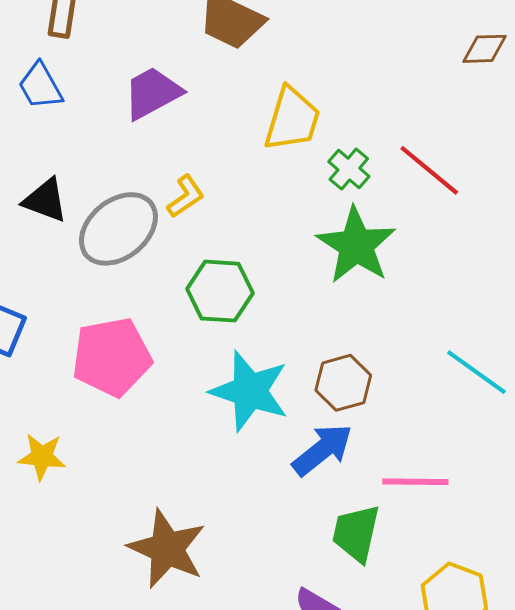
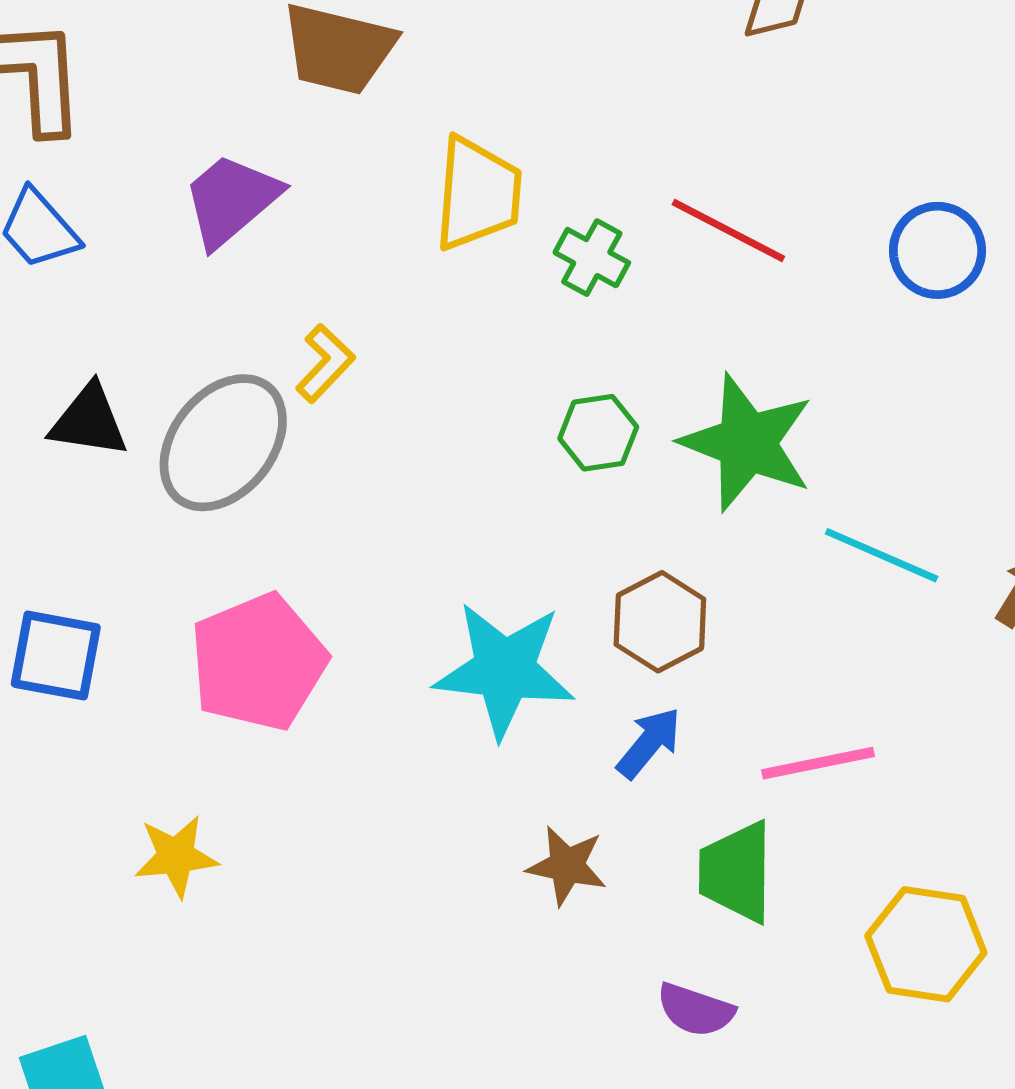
green star: (356, 245) -> (747, 443), moved
green hexagon: (220, 291) -> (598, 433), moved, size x0.7
blue arrow: (322, 450) -> (649, 743), size x0.7
brown star: (167, 549) -> (567, 866), moved, size x0.6

